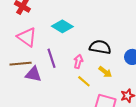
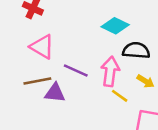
cyan diamond: (62, 26) -> (115, 26), moved
purple line: (51, 58) -> (76, 71), turned -42
pink arrow: (78, 62) -> (110, 71), size x1.6

